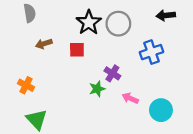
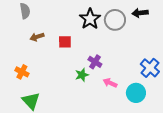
black star: (89, 22) -> (90, 19), moved
gray circle: (118, 24) -> (115, 20), moved
blue cross: (152, 52) -> (150, 68), moved, turned -30

